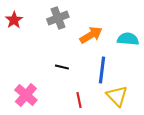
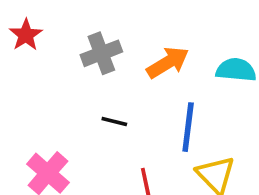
gray cross: (58, 18) -> (101, 53), moved

